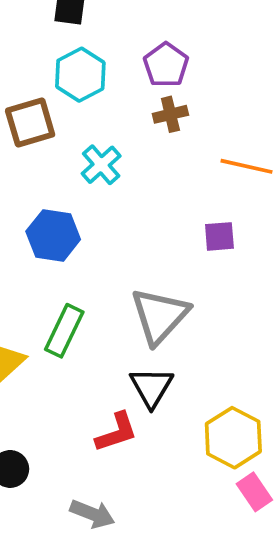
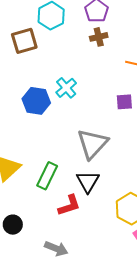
cyan cross: (101, 165) -> (66, 88), moved
green rectangle: (64, 331) -> (47, 176), moved

